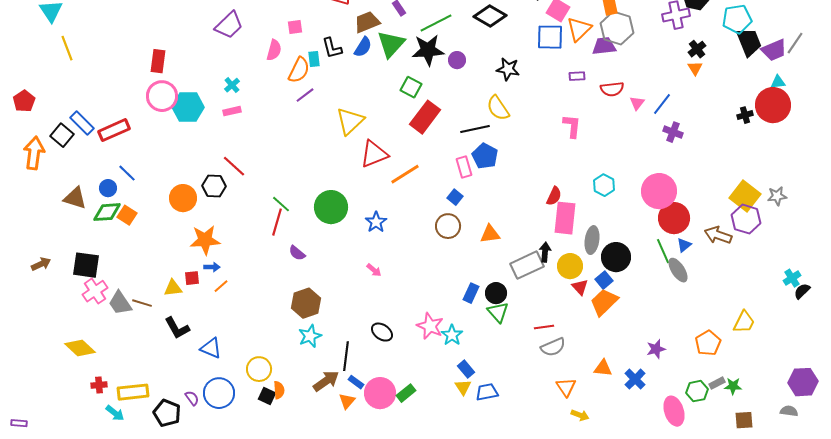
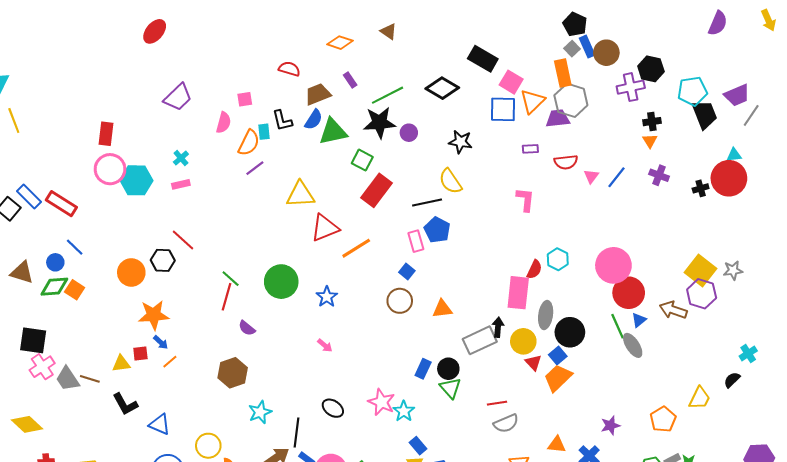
green triangle: (391, 44) -> (333, 132), moved, turned 36
black cross: (697, 49) -> (652, 122), turned 30
purple trapezoid: (774, 50) -> (737, 95), moved
yellow triangle: (350, 121) -> (300, 194), turned 40
red rectangle: (114, 130) -> (61, 204), turned 56
purple cross: (673, 132) -> (659, 175), moved
red semicircle: (554, 196) -> (534, 269), moved
blue arrow: (212, 267) -> (161, 342), turned 42
black semicircle: (802, 291) -> (732, 380), moved
brown hexagon: (306, 303) -> (233, 373), moved

